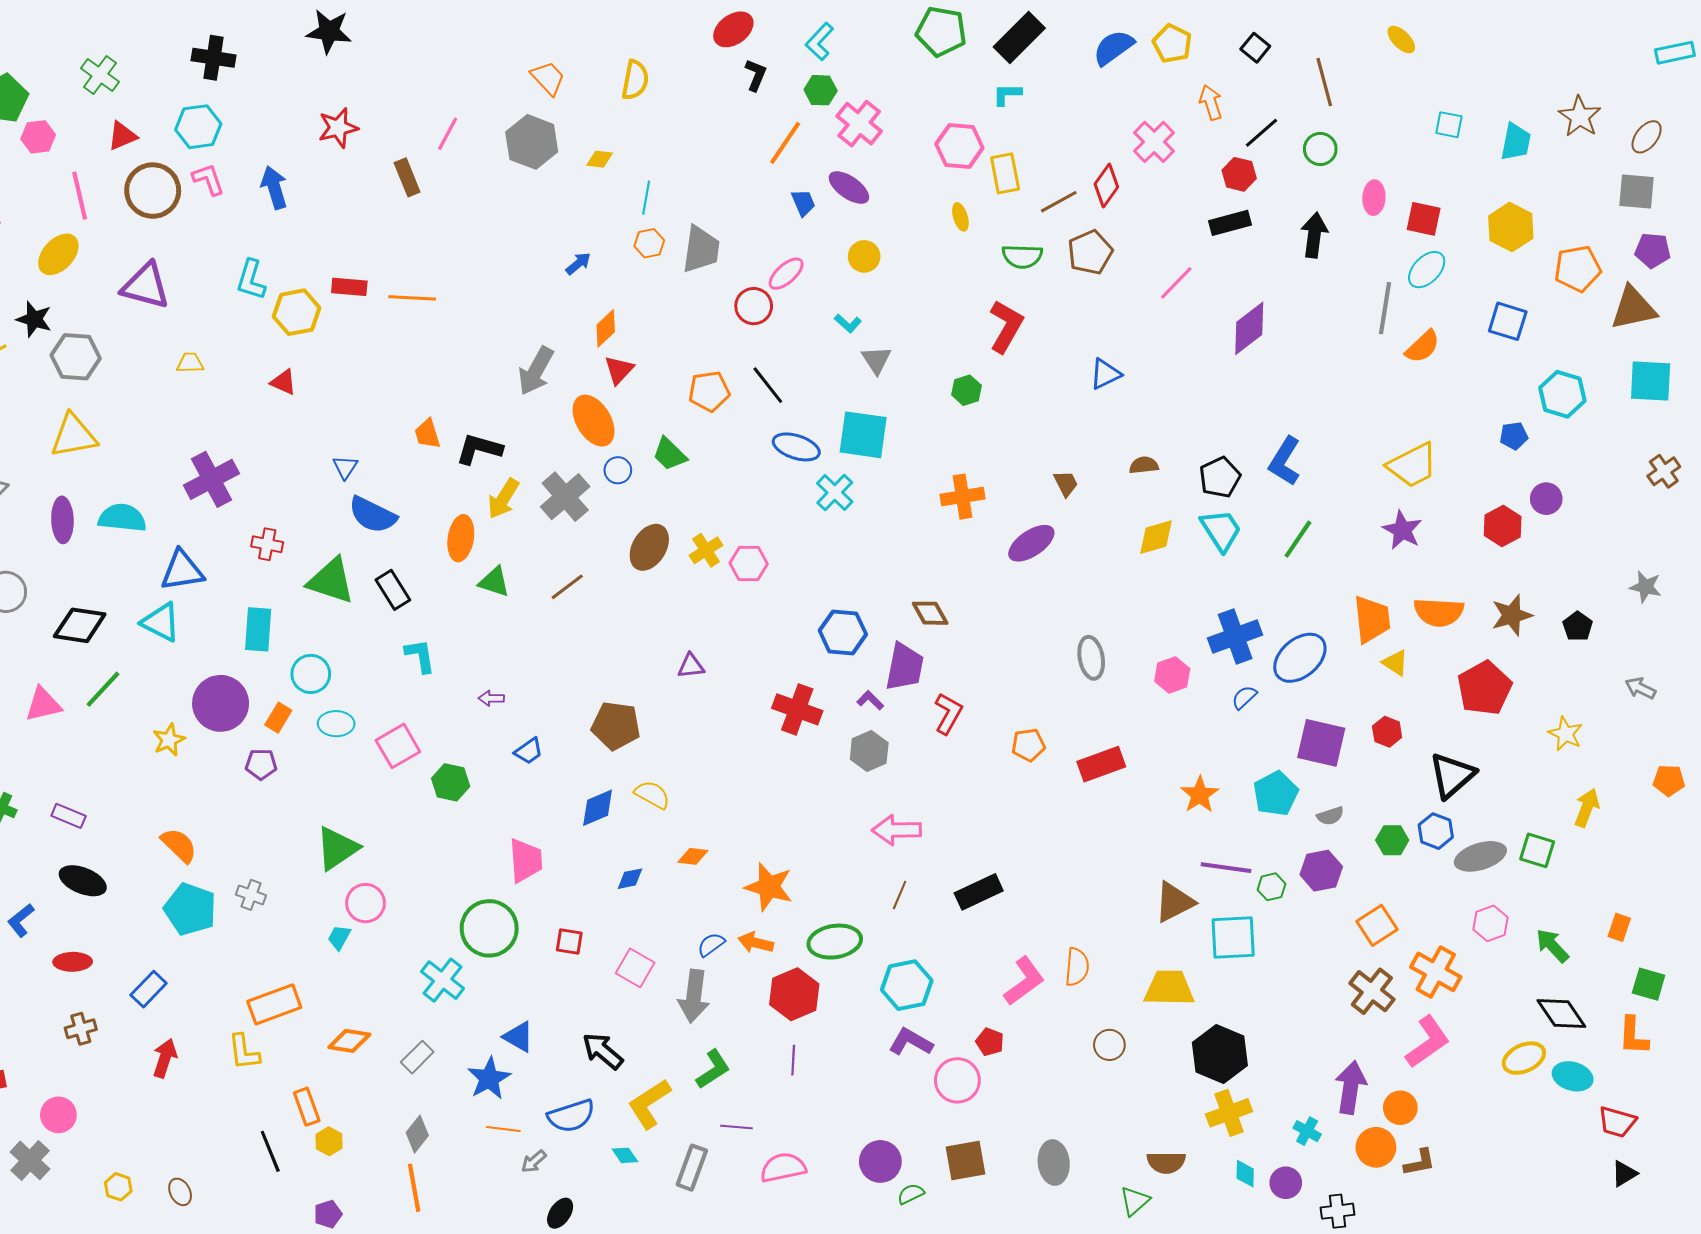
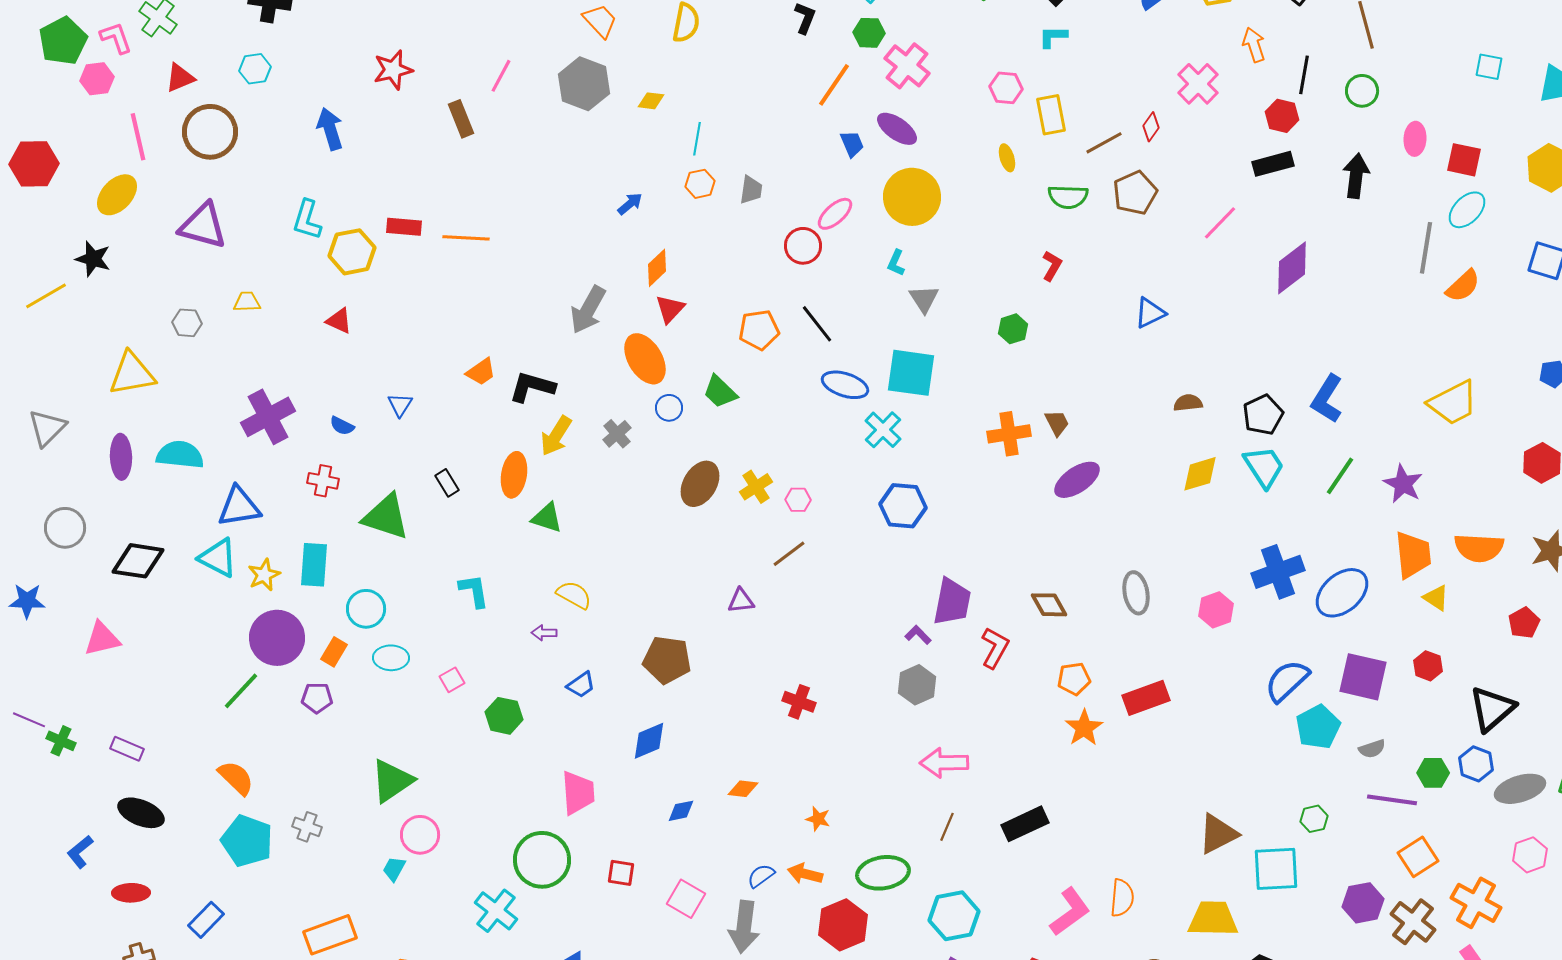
cyan hexagon: (198, 127) -> (255, 69), size x0.7
black line: (1261, 133) -> (1304, 75), turned -39
pink hexagon: (959, 146) -> (1006, 88), size x0.7
pink L-shape: (208, 179) -> (116, 38), moved
red diamond: (1106, 185) -> (1151, 127), size x0.7
gray trapezoid: (701, 249) -> (751, 190), size x0.6
yellow circle: (864, 256) -> (912, 197), size x1.8
cyan L-shape: (848, 323) -> (896, 263), turned 72
red L-shape: (1006, 326) -> (1052, 266), size x0.6
gray hexagon: (76, 357) -> (187, 323), moved, size x0.6
orange trapezoid: (427, 434) -> (481, 372), turned -108
brown trapezoid: (1066, 483) -> (1057, 423), moved
gray cross: (565, 497) -> (617, 434), size x0.6
blue semicircle: (373, 515) -> (342, 426), moved, size x0.5
purple star: (1402, 530) -> (1403, 484), moved
pink hexagon: (749, 564) -> (798, 500), size x0.7
brown line: (567, 587) -> (789, 554), moved
black rectangle: (393, 590) -> (447, 483), moved, size x0.7
brown diamond: (930, 613) -> (1049, 605), moved
blue hexagon: (843, 632) -> (903, 506), moved
red pentagon: (1484, 688) -> (1524, 623), size x0.6
green line: (103, 689) -> (241, 691), moved
blue semicircle: (1244, 697) -> (1287, 681), moved, size x1.8
red cross: (797, 709) -> (799, 702), moved, size x0.7
yellow star: (169, 740) -> (264, 575), moved
pink square: (398, 746) -> (452, 680), size x0.6
yellow semicircle: (652, 795) -> (574, 595), moved
orange star: (1200, 795) -> (1084, 728), moved
purple line: (1226, 868) -> (1392, 800), moved
purple hexagon: (1321, 871) -> (1363, 903), moved
orange star: (769, 887) -> (818, 819), size x0.5

